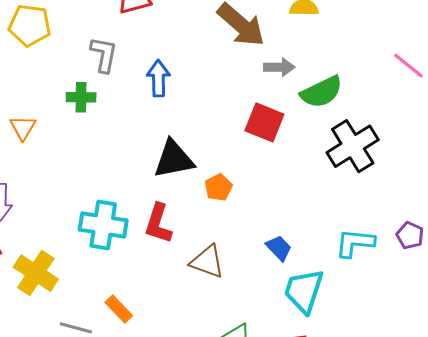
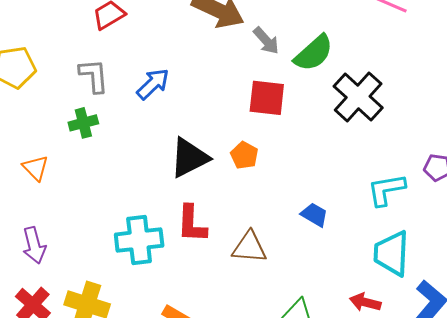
gray arrow: (279, 67) -> (266, 41), turned 64
blue arrow: (158, 78) -> (153, 84), turned 63
orange pentagon: (218, 187) -> (244, 155), moved
cyan trapezoid: (304, 291) -> (392, 253), moved

